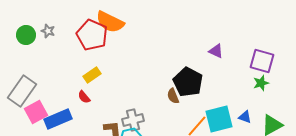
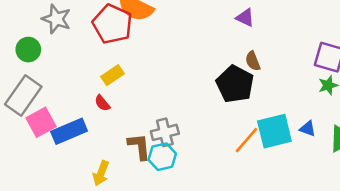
gray star: (48, 31) -> (56, 19), size x1.6
green circle: (26, 35) -> (28, 50), moved
purple triangle: (216, 51) -> (245, 18), moved
brown semicircle: (173, 96) -> (253, 61), moved

